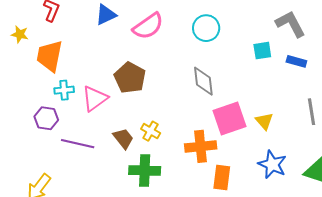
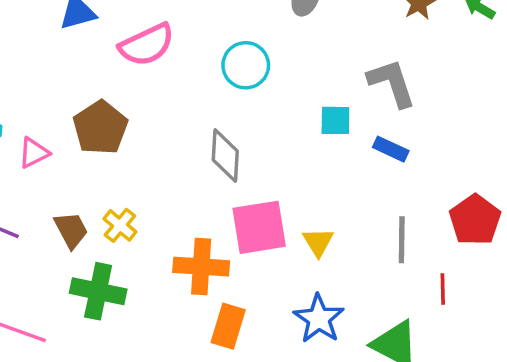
pink triangle: (95, 98) -> (34, 153), size x0.7

